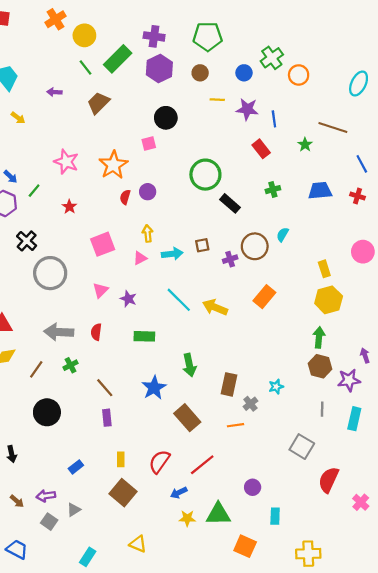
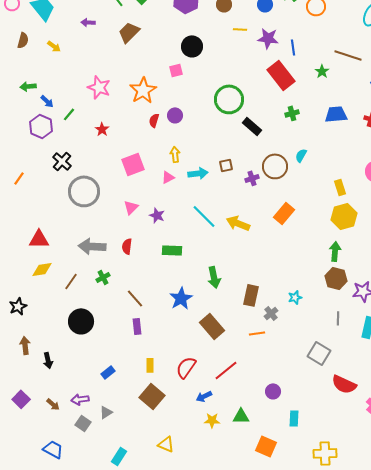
red rectangle: (261, 149) -> (281, 75), size x1.6
red semicircle: (329, 480) -> (344, 384), turned -90
green triangle: (218, 514) -> (241, 416), size x0.7

